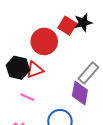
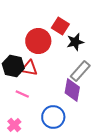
black star: (83, 22) -> (75, 42), moved
red triangle: (35, 70) -> (29, 68), turned 30

